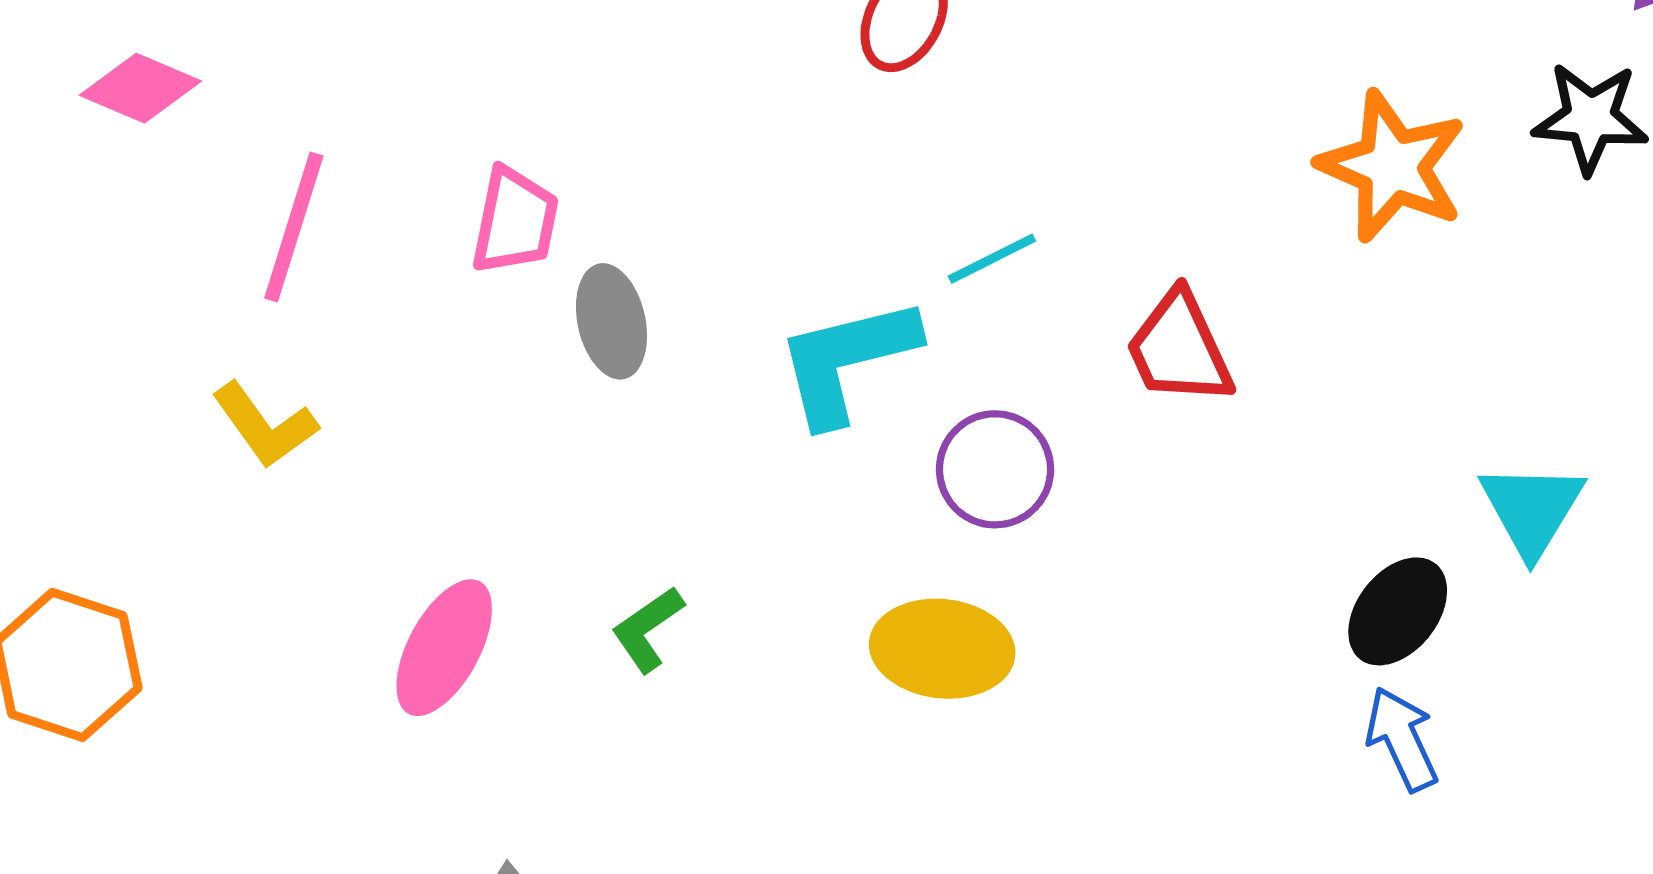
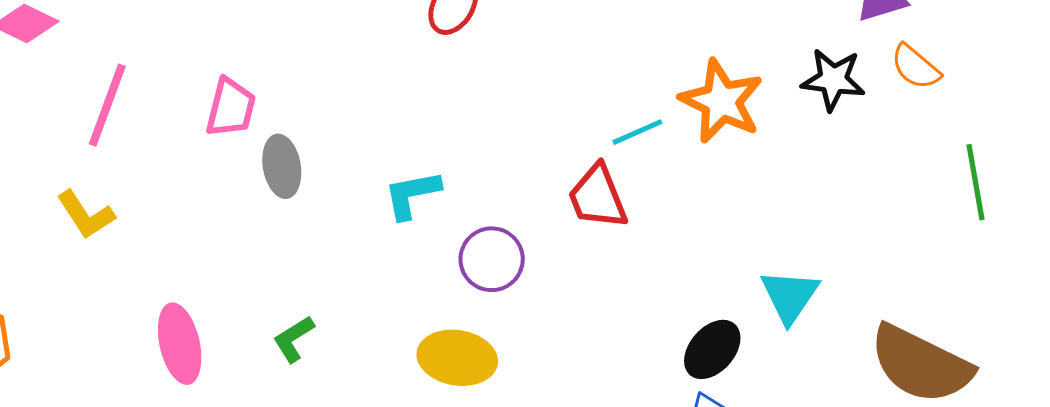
cyan line: (992, 259) -> (637, 132), moved
cyan L-shape: (847, 360) -> (412, 195), size x0.7
pink ellipse: (444, 648) -> (180, 344), turned -44

